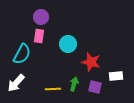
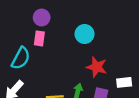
cyan circle: (68, 44) -> (85, 34), moved

